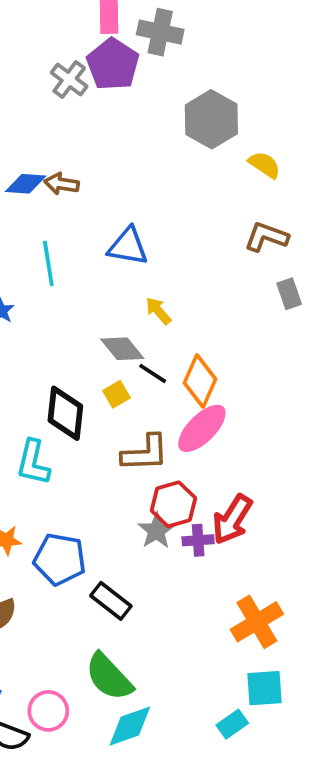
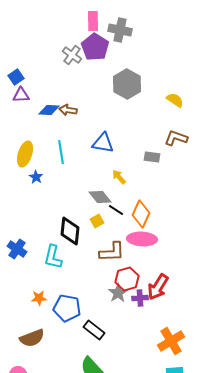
gray hexagon: (211, 119) -> (127, 84), moved
gray rectangle: (289, 294) -> (152, 157), moved, turned -63
pink ellipse: (202, 428) -> (142, 239), turned 48

